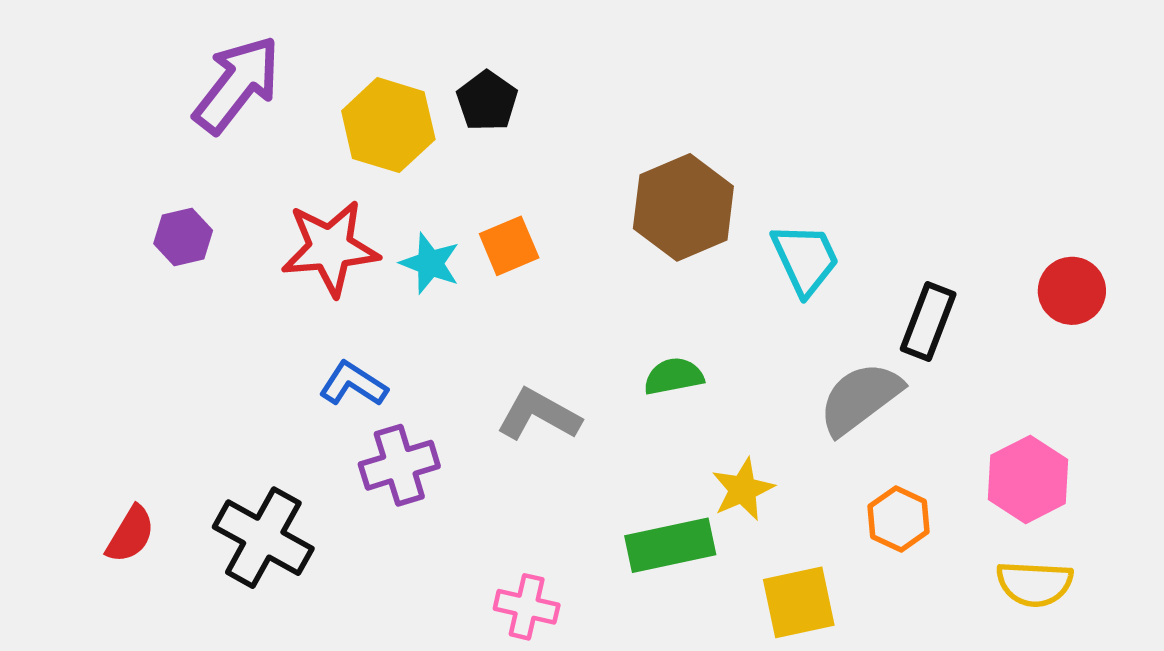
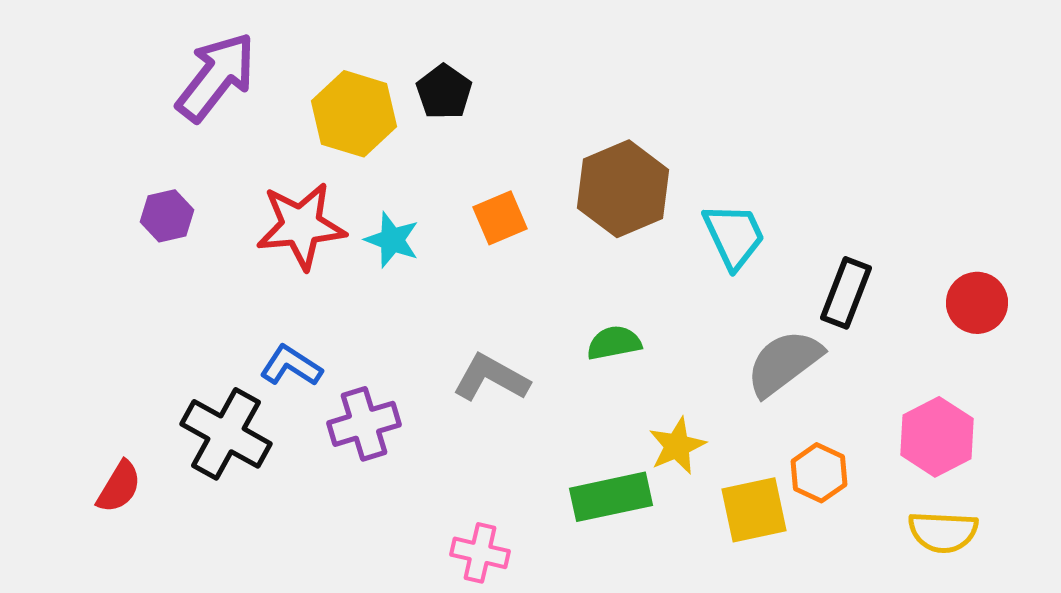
orange square: (509, 246) -> (500, 218), moved
red circle: (1072, 291) -> (977, 303), moved
blue L-shape: (353, 384) -> (291, 366), moved
black cross: (263, 538) -> (226, 434), moved
yellow square: (799, 602) -> (754, 510), moved

